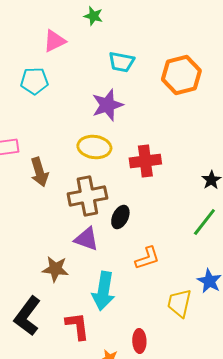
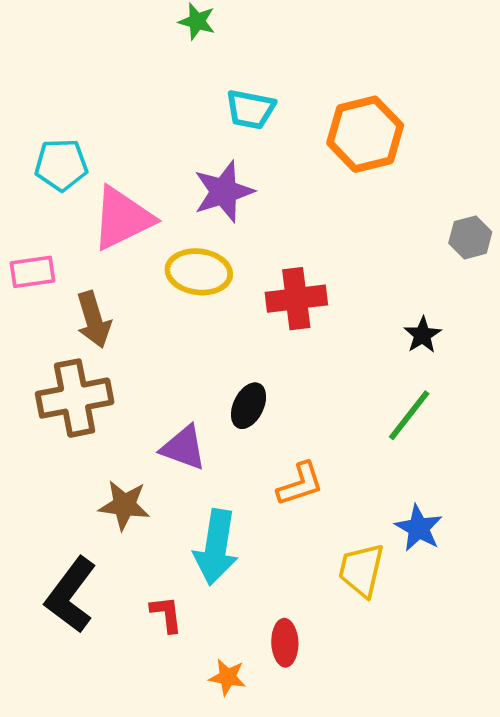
pink triangle: (54, 41) -> (122, 218), moved, size x1.5
cyan pentagon: (34, 81) -> (61, 165), moved
brown cross: (87, 196) -> (75, 398), moved
red L-shape: (77, 326) -> (166, 614), size x0.7

